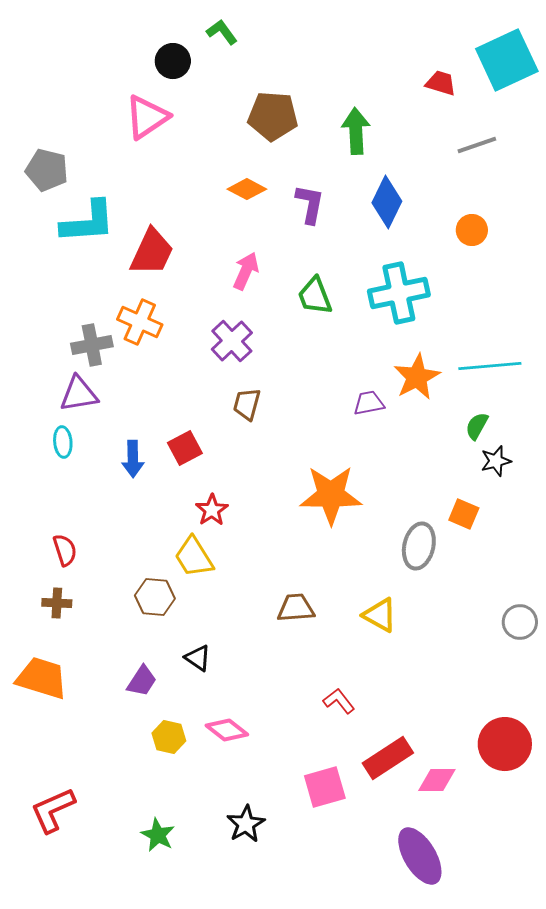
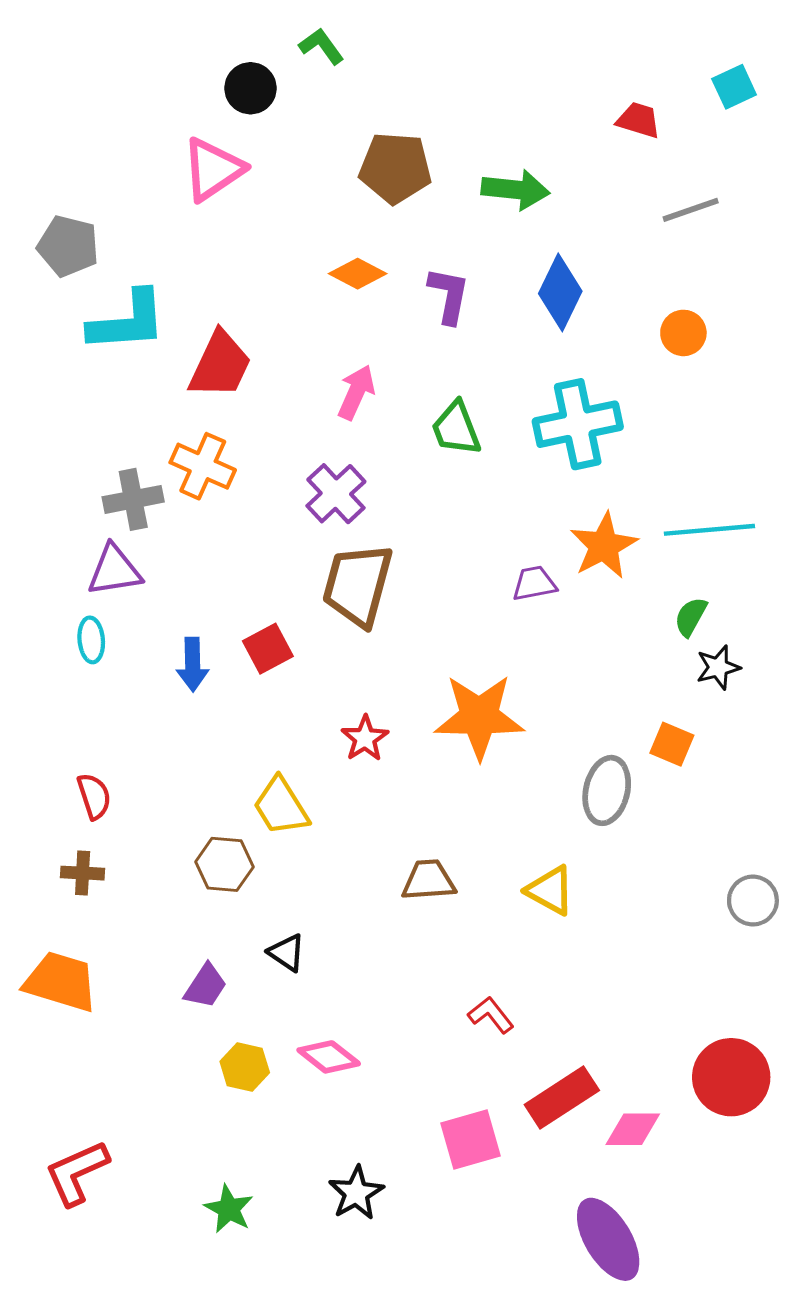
cyan square: (507, 60) -> (734, 87), size x0.5
green arrow: (356, 131) -> (515, 190), turned 99
brown trapezoid: (247, 404) -> (358, 585), size x1.8
red star: (212, 510) -> (365, 738), moved

